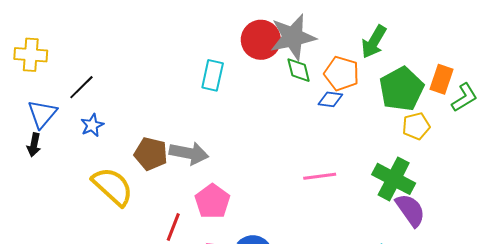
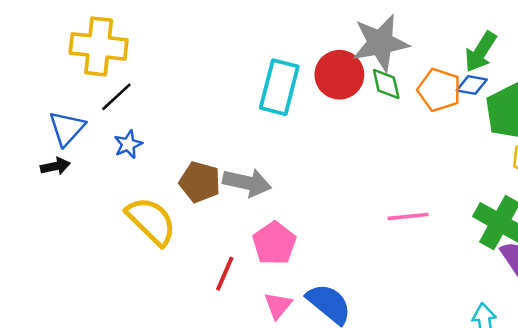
red circle: (261, 40) -> (339, 75), moved
yellow cross: (31, 55) -> (99, 46), moved, size x1.4
cyan rectangle: (213, 75) -> (279, 87), size x1.4
blue diamond: (330, 99) -> (472, 85), moved
black arrow: (34, 145) -> (55, 166), turned -115

